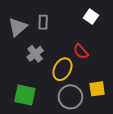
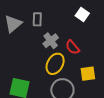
gray cross: (35, 54) -> (51, 41), moved
yellow square: (97, 89) -> (88, 74), moved

